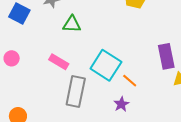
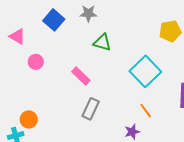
cyan square: (106, 65) -> (145, 71), moved
gray rectangle: (76, 91) -> (91, 109), size x0.7

